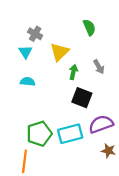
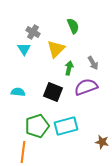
green semicircle: (89, 27) -> (73, 26), moved
cyan semicircle: (28, 82) -> (18, 92), moved
black square: (82, 98) -> (53, 92), moved
purple semicircle: (101, 124) -> (86, 87), moved

